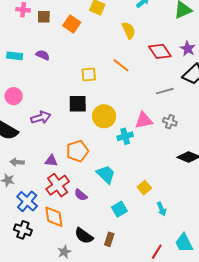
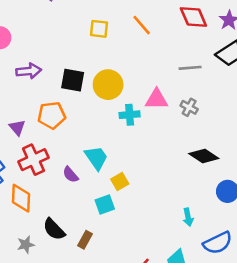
black square: (78, 104) -> (73, 80), moved
orange pentagon: (77, 151) -> (52, 115), moved
purple triangle: (51, 161) -> (17, 127), moved, turned 32
yellow square: (144, 188) -> (120, 182), moved
purple semicircle: (81, 195) -> (70, 175), moved
cyan arrow: (162, 209) -> (188, 217), moved

